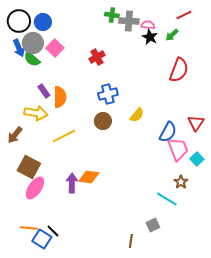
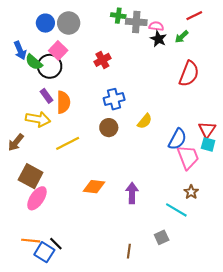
black circle: (19, 21) -> (50, 66), moved
gray circle: (33, 43) -> (69, 23), moved
cyan square: (197, 159) -> (208, 144), moved, turned -32
purple arrow: (72, 183) -> (132, 193), moved
brown line: (131, 241) -> (129, 251), moved

